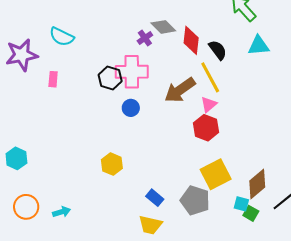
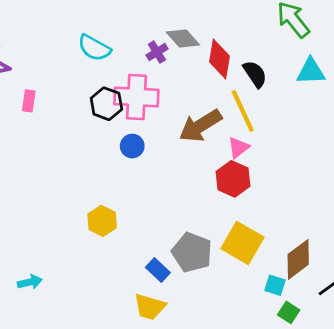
cyan semicircle: (62, 37) -> (94, 48), moved
yellow square: (216, 174) -> (242, 243), turned -36
gray pentagon: (195, 200) -> (192, 252), moved
green square: (251, 213) -> (289, 312), moved

